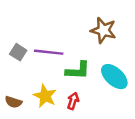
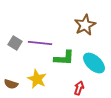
brown star: (103, 30) -> (85, 25), turned 30
red arrow: (73, 101) -> (79, 88), moved

